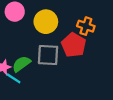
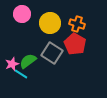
orange cross: (86, 26) -> (77, 24), moved
gray square: (48, 55) -> (52, 53), turned 30

